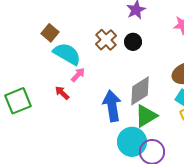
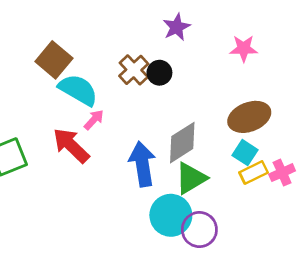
brown square: (50, 33) -> (54, 60), size x1.4
black circle: (133, 42) -> (159, 73), moved
red arrow: (62, 93) -> (71, 145), size x1.8

